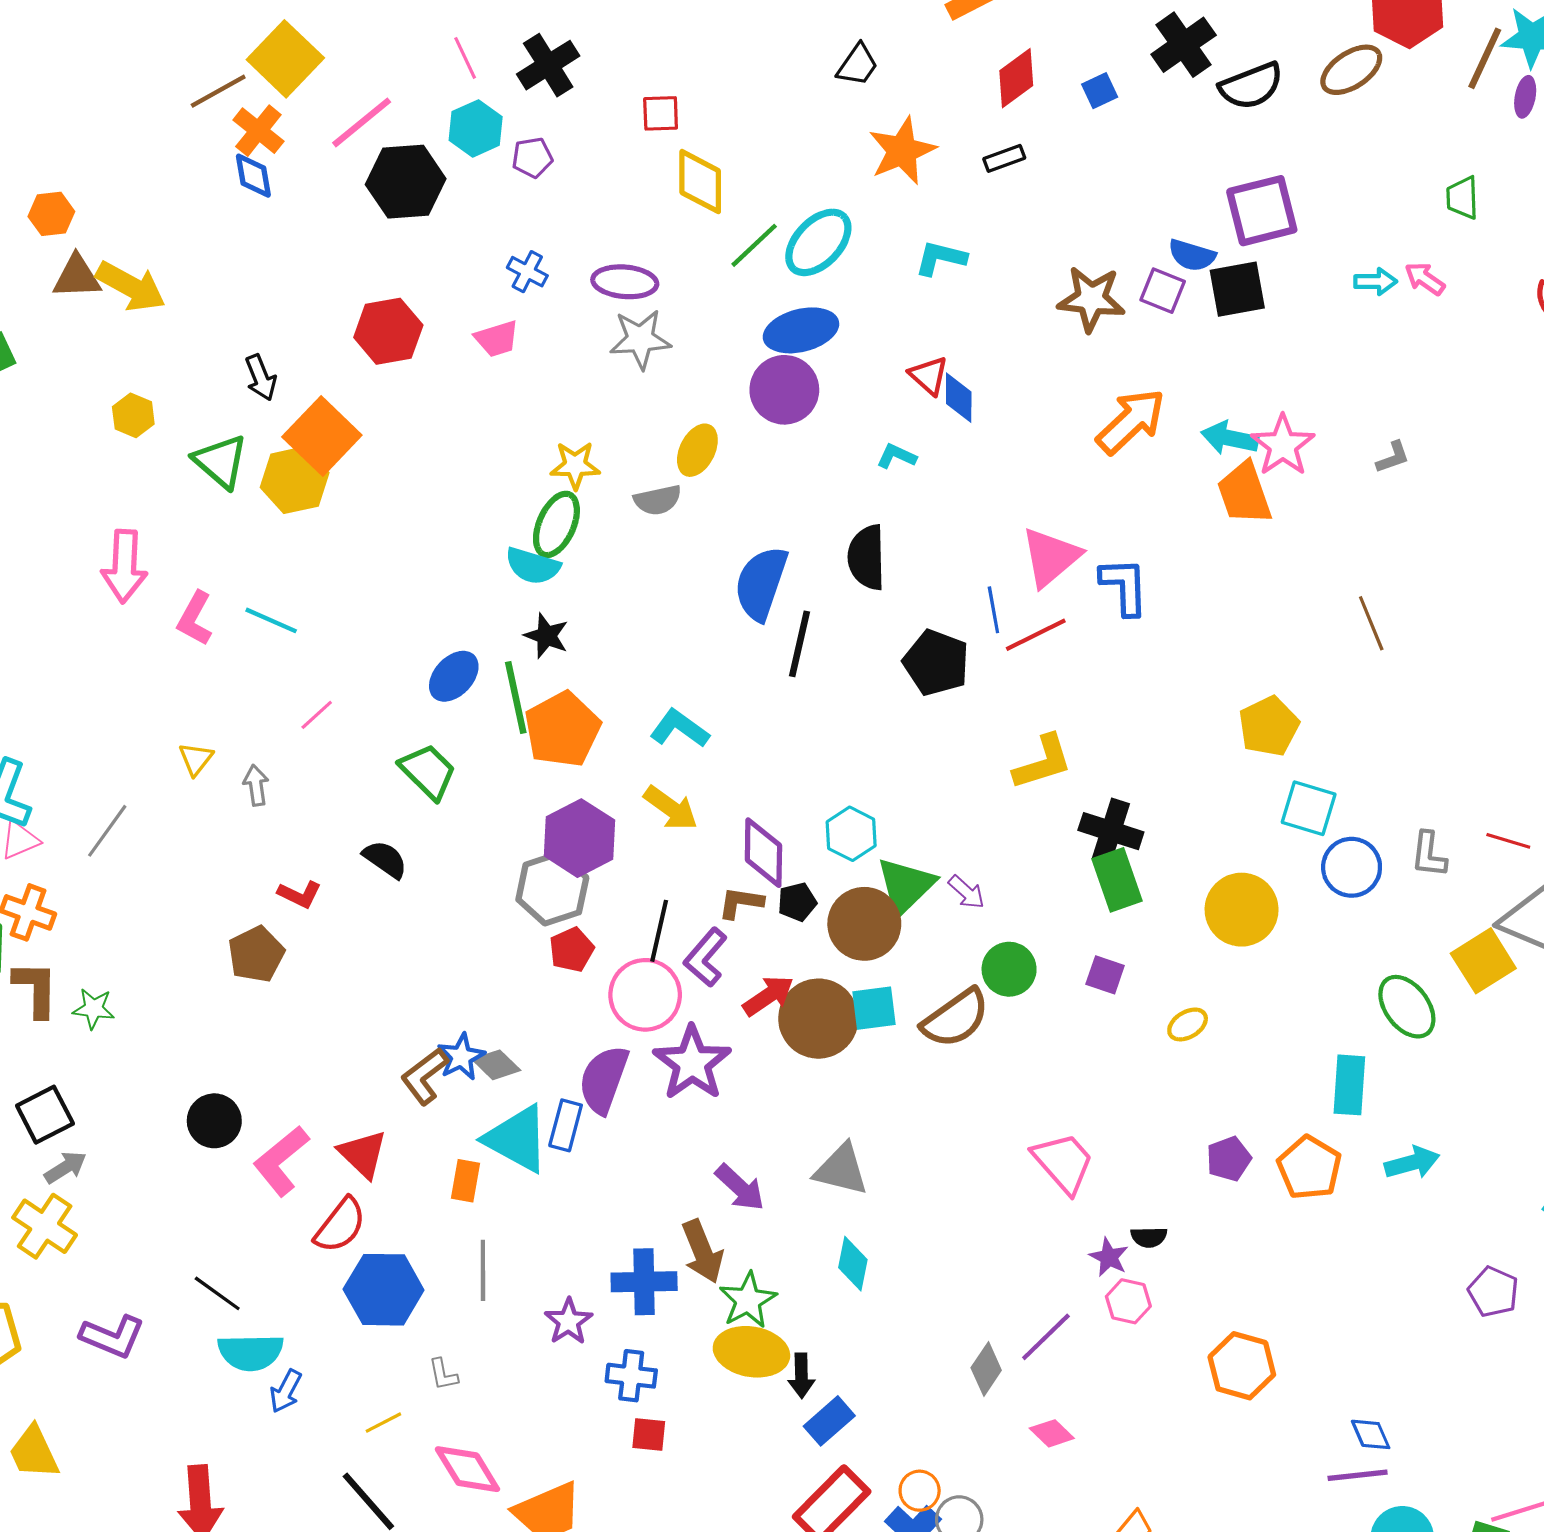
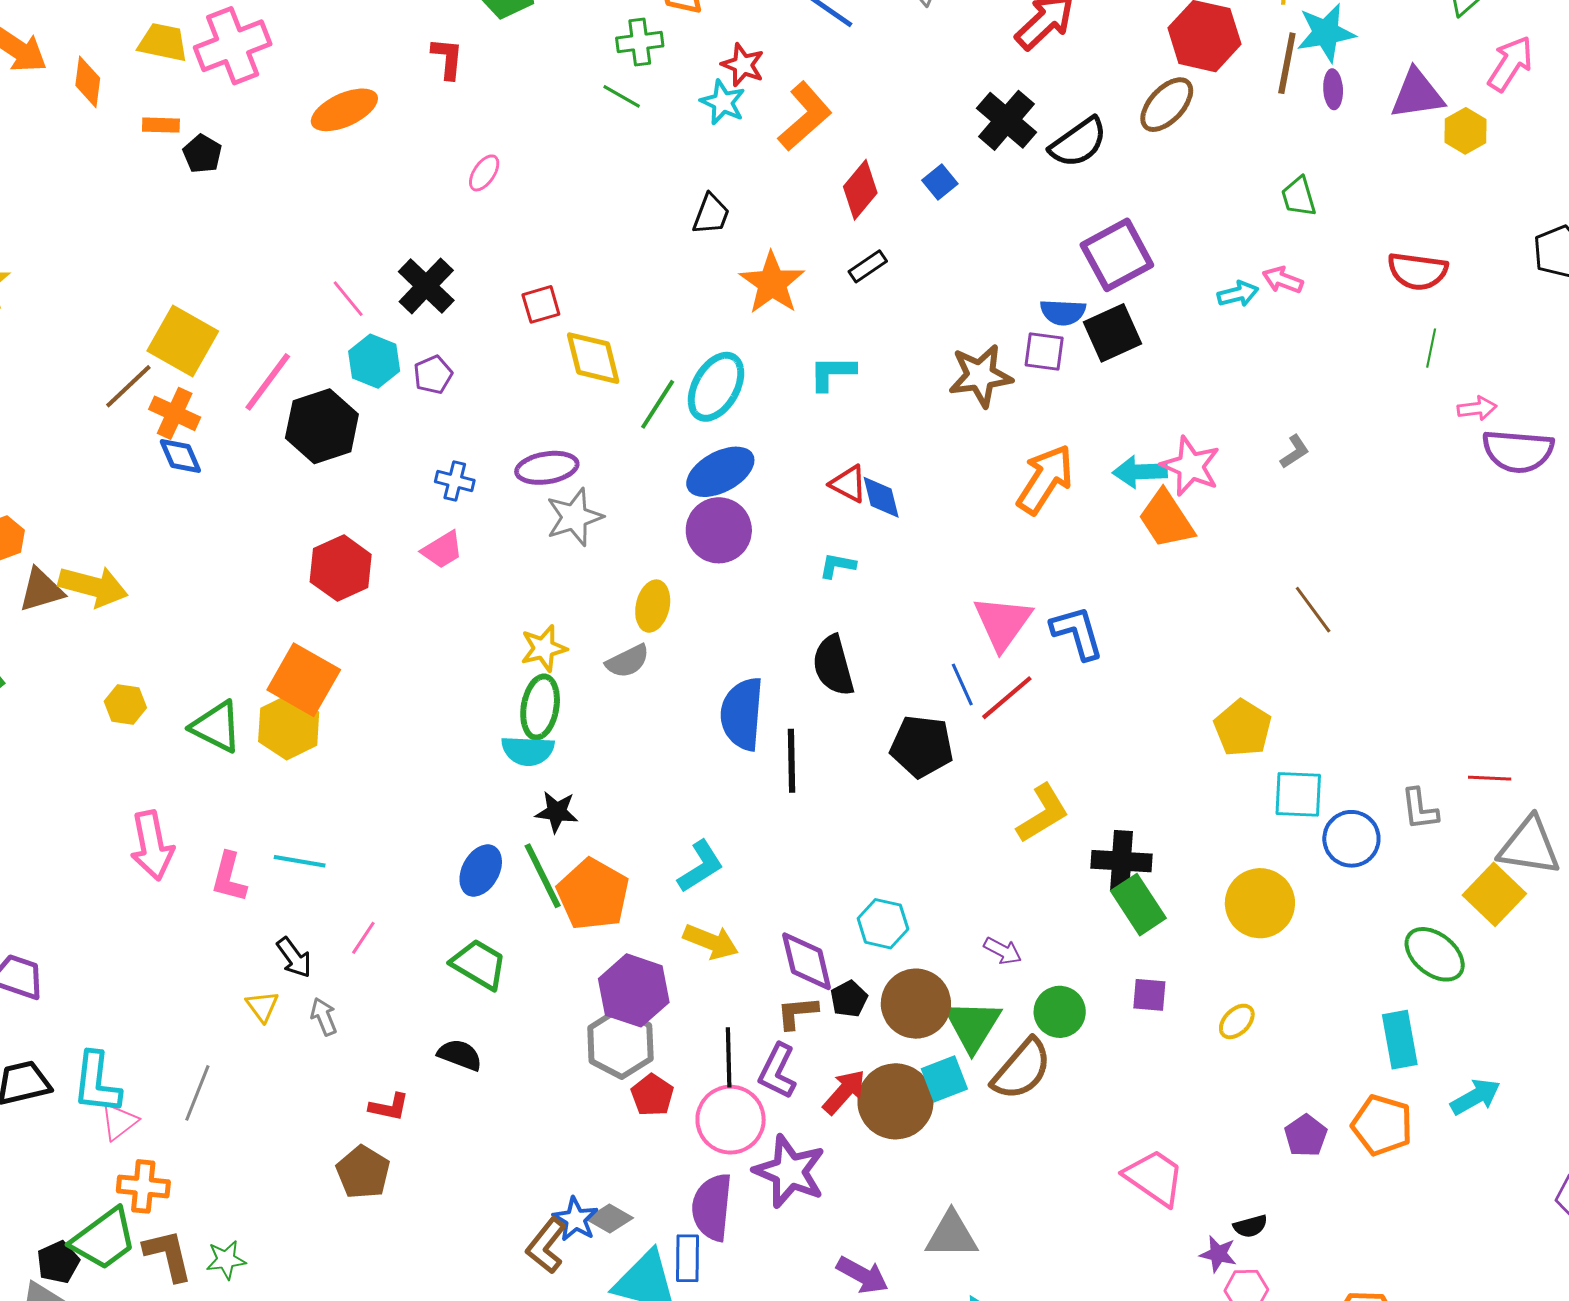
black arrow: (261, 378) -> (294, 958), moved
cyan L-shape: (679, 728) -> (701, 866), turned 126
green triangle: (906, 886) -> (973, 1025), moved

